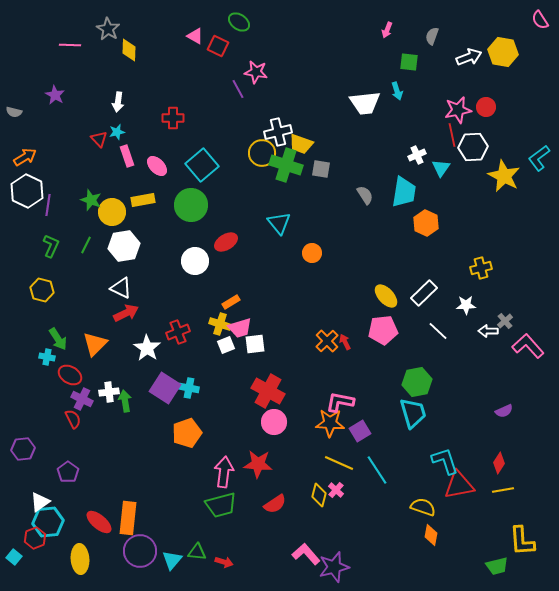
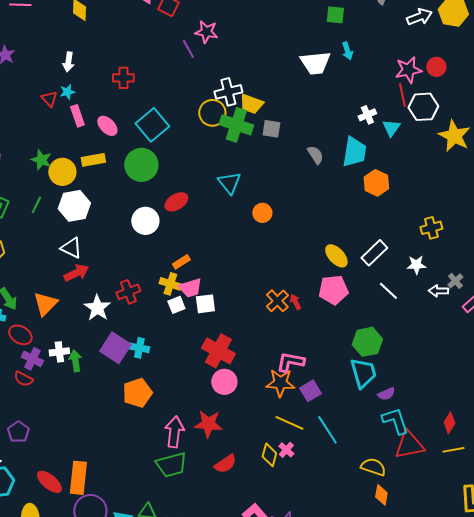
green square: (409, 62) -> (335, 15), moved
purple semicircle: (504, 411) -> (386, 394), moved
red semicircle: (73, 419) -> (23, 379), turned 144

